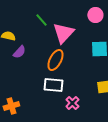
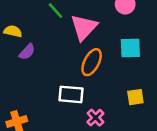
orange ellipse: (55, 60) -> (92, 62), moved

